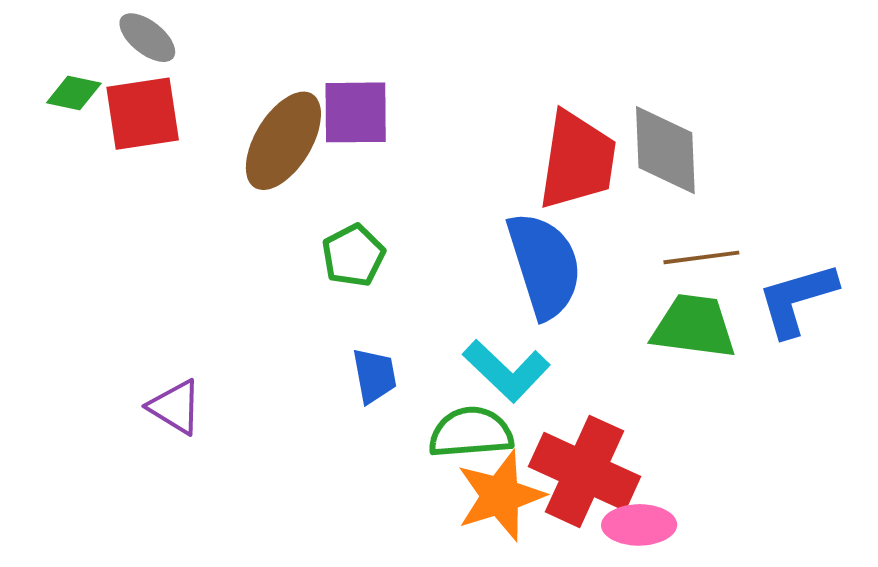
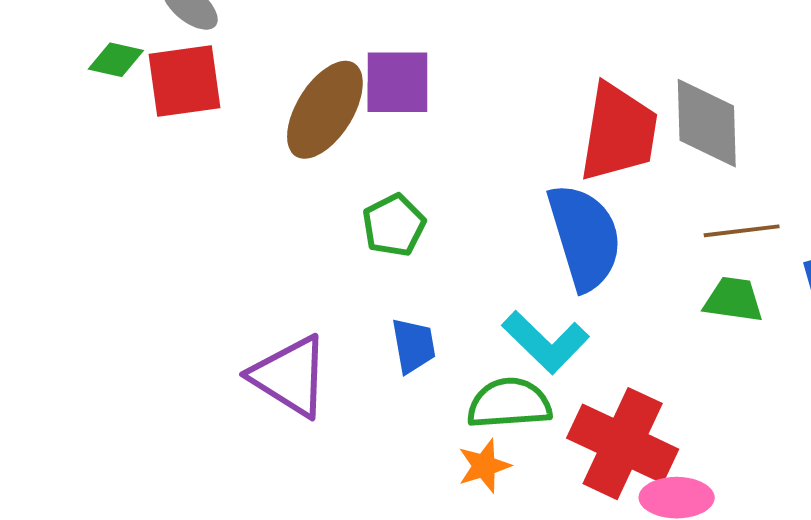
green trapezoid: (694, 326) -> (733, 300), size x0.7
purple triangle: (175, 407) -> (290, 376), moved, size x1.5
orange star: (500, 496) -> (484, 466), moved, size x0.6

